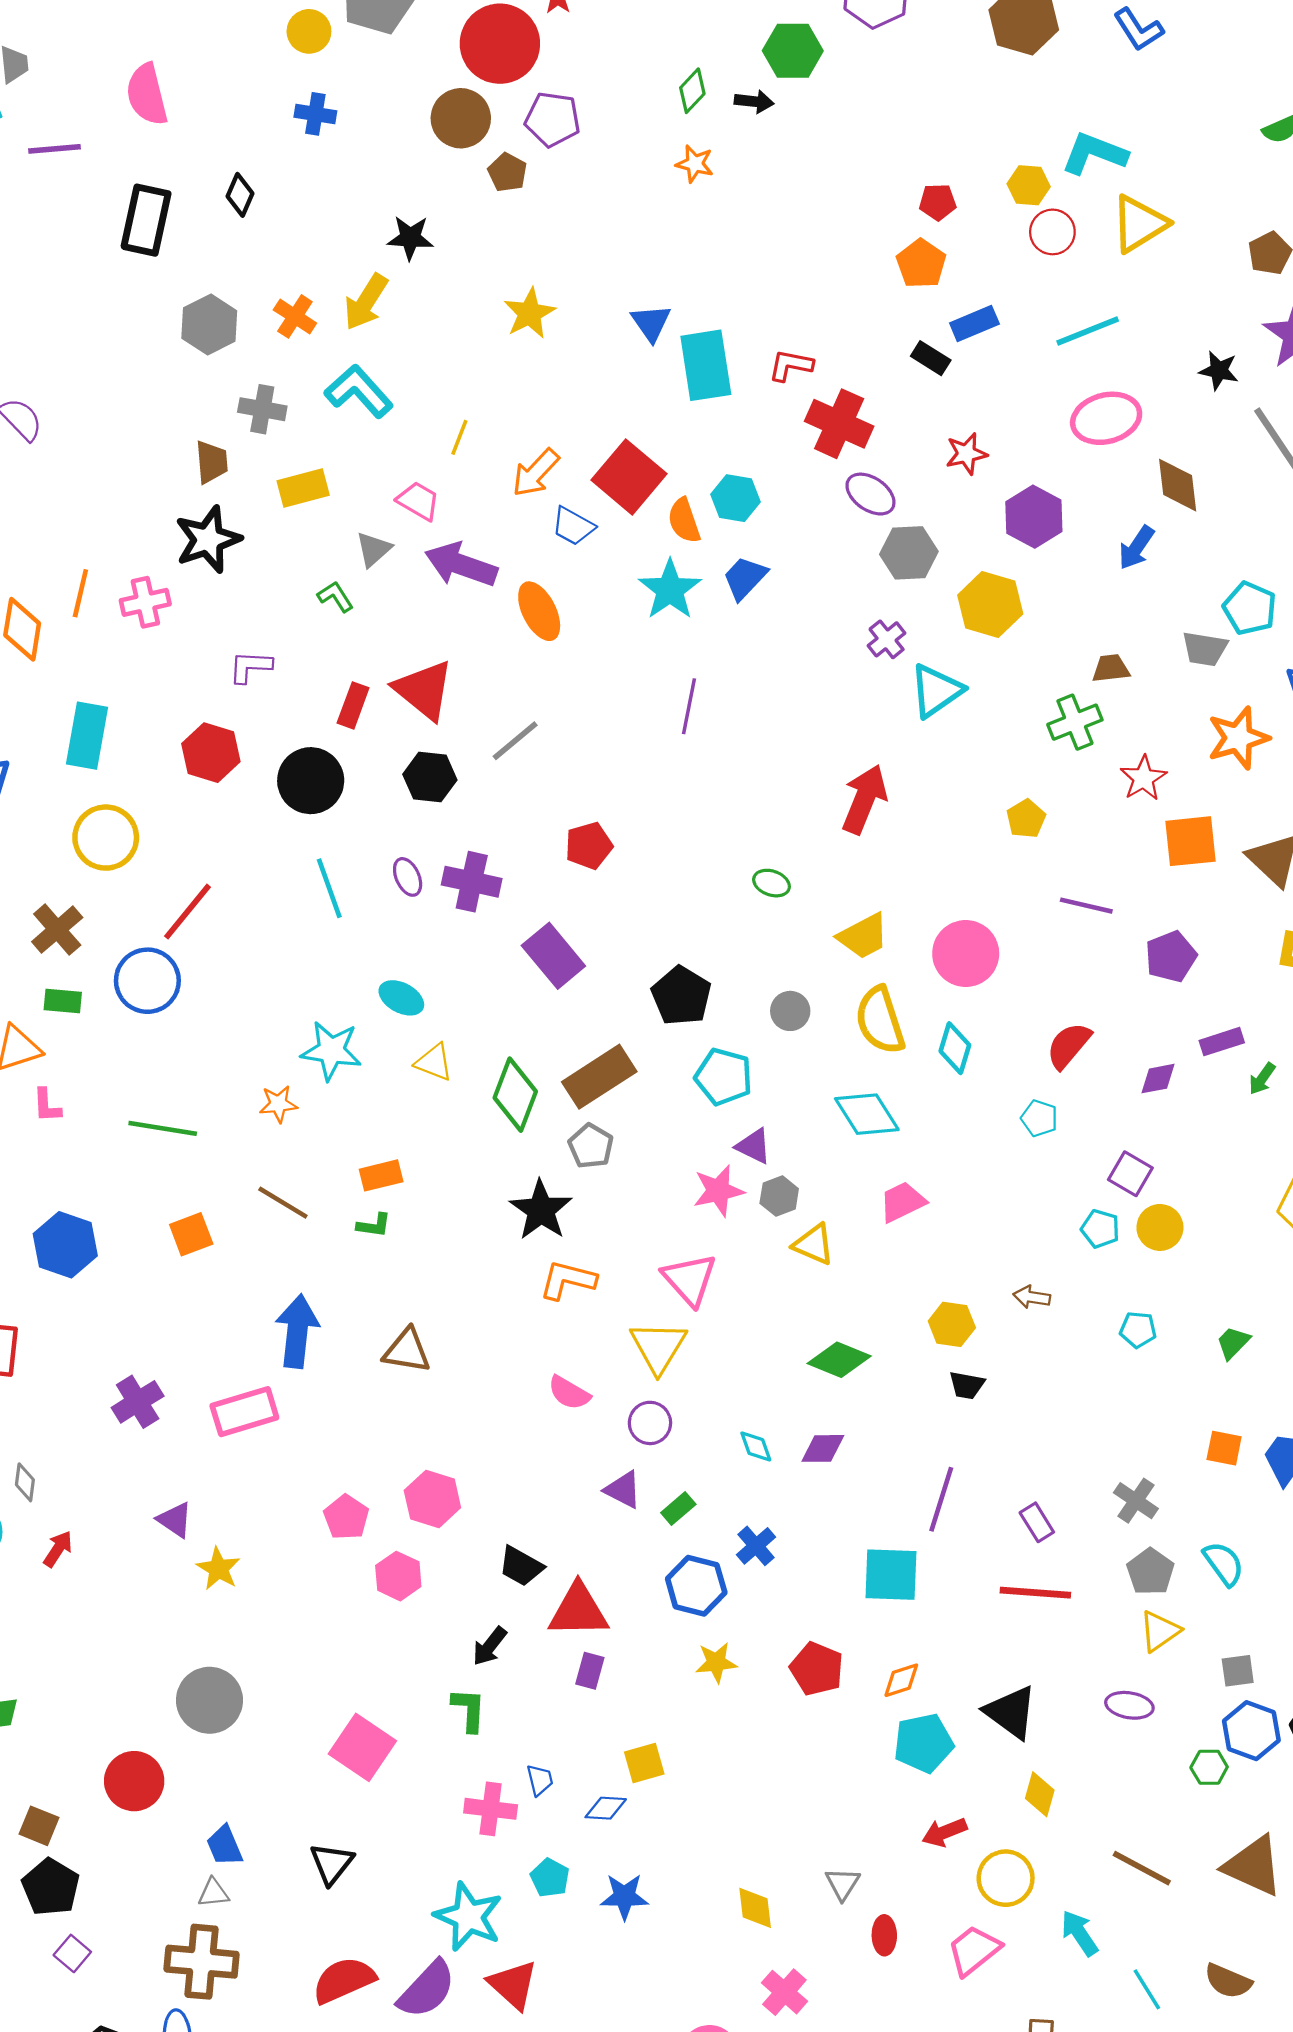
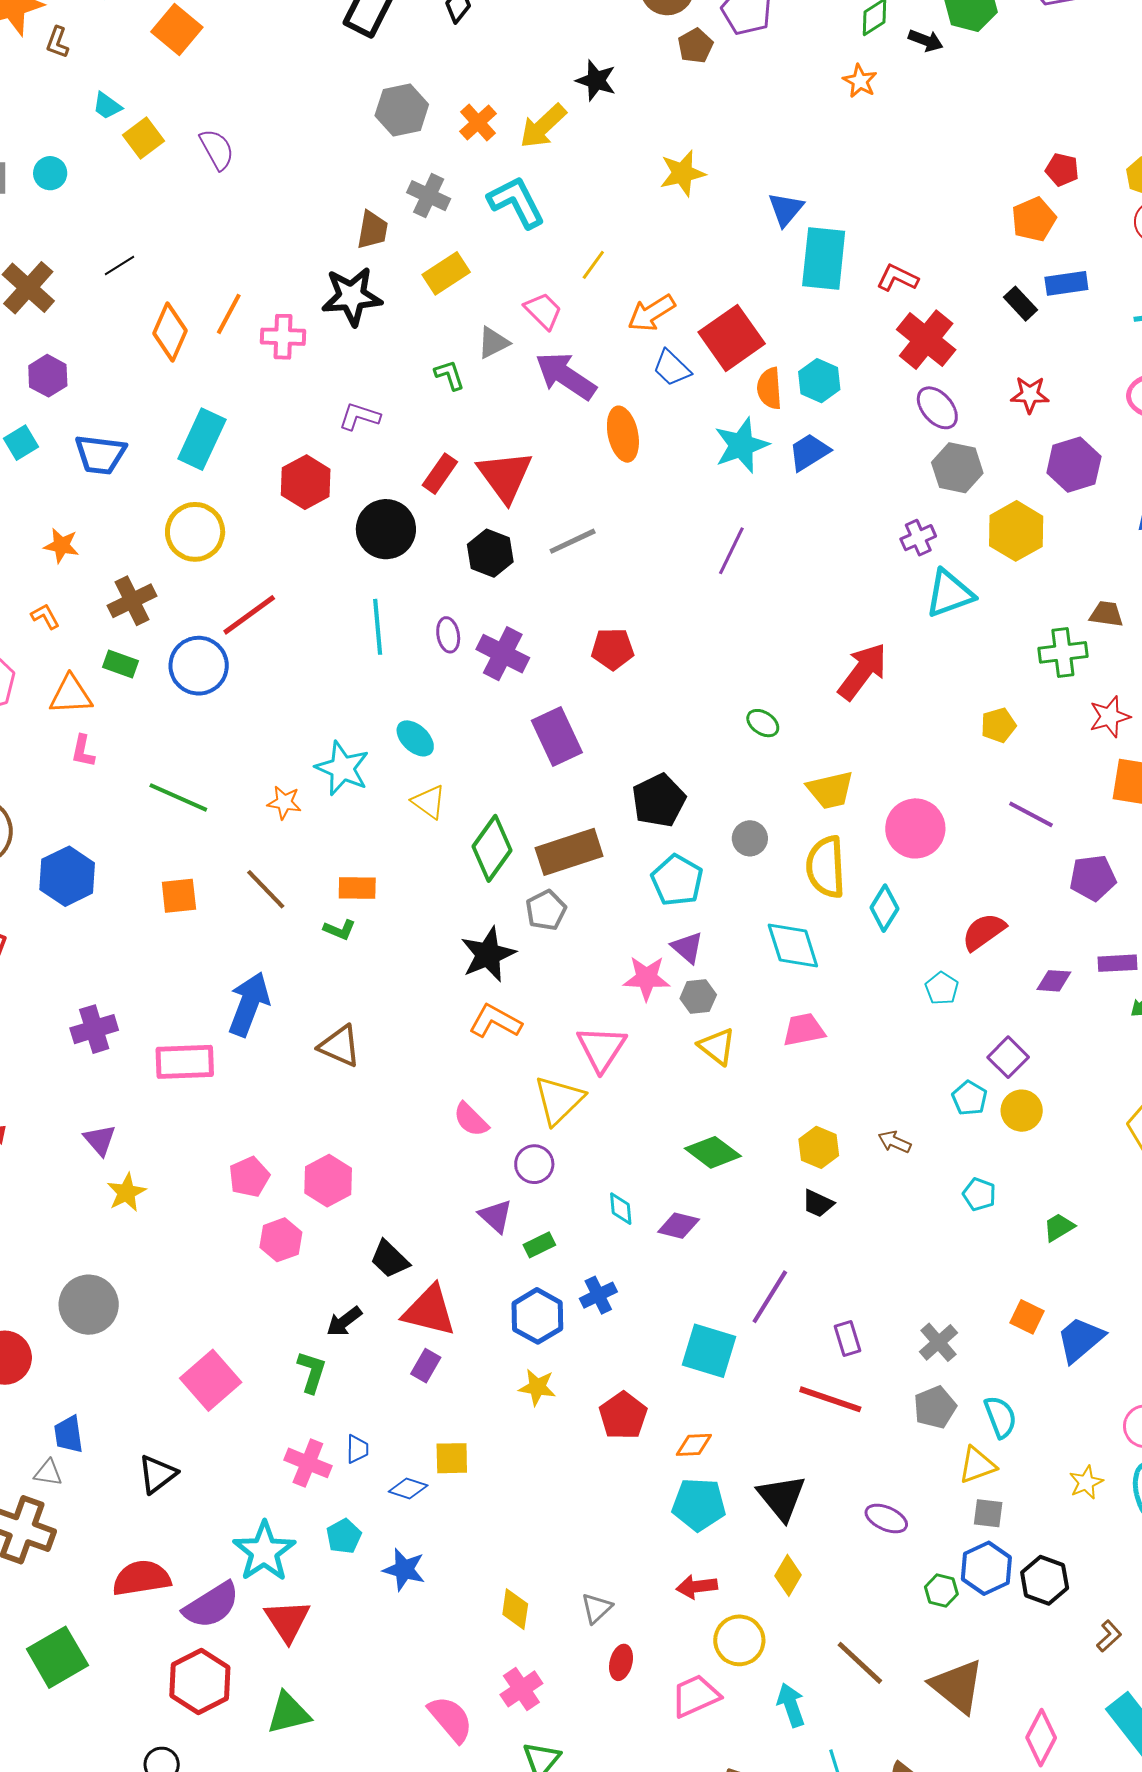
yellow rectangle: (303, 488) -> (446, 273), turned -33
yellow triangle: (1160, 1631) -> (977, 1465), moved

